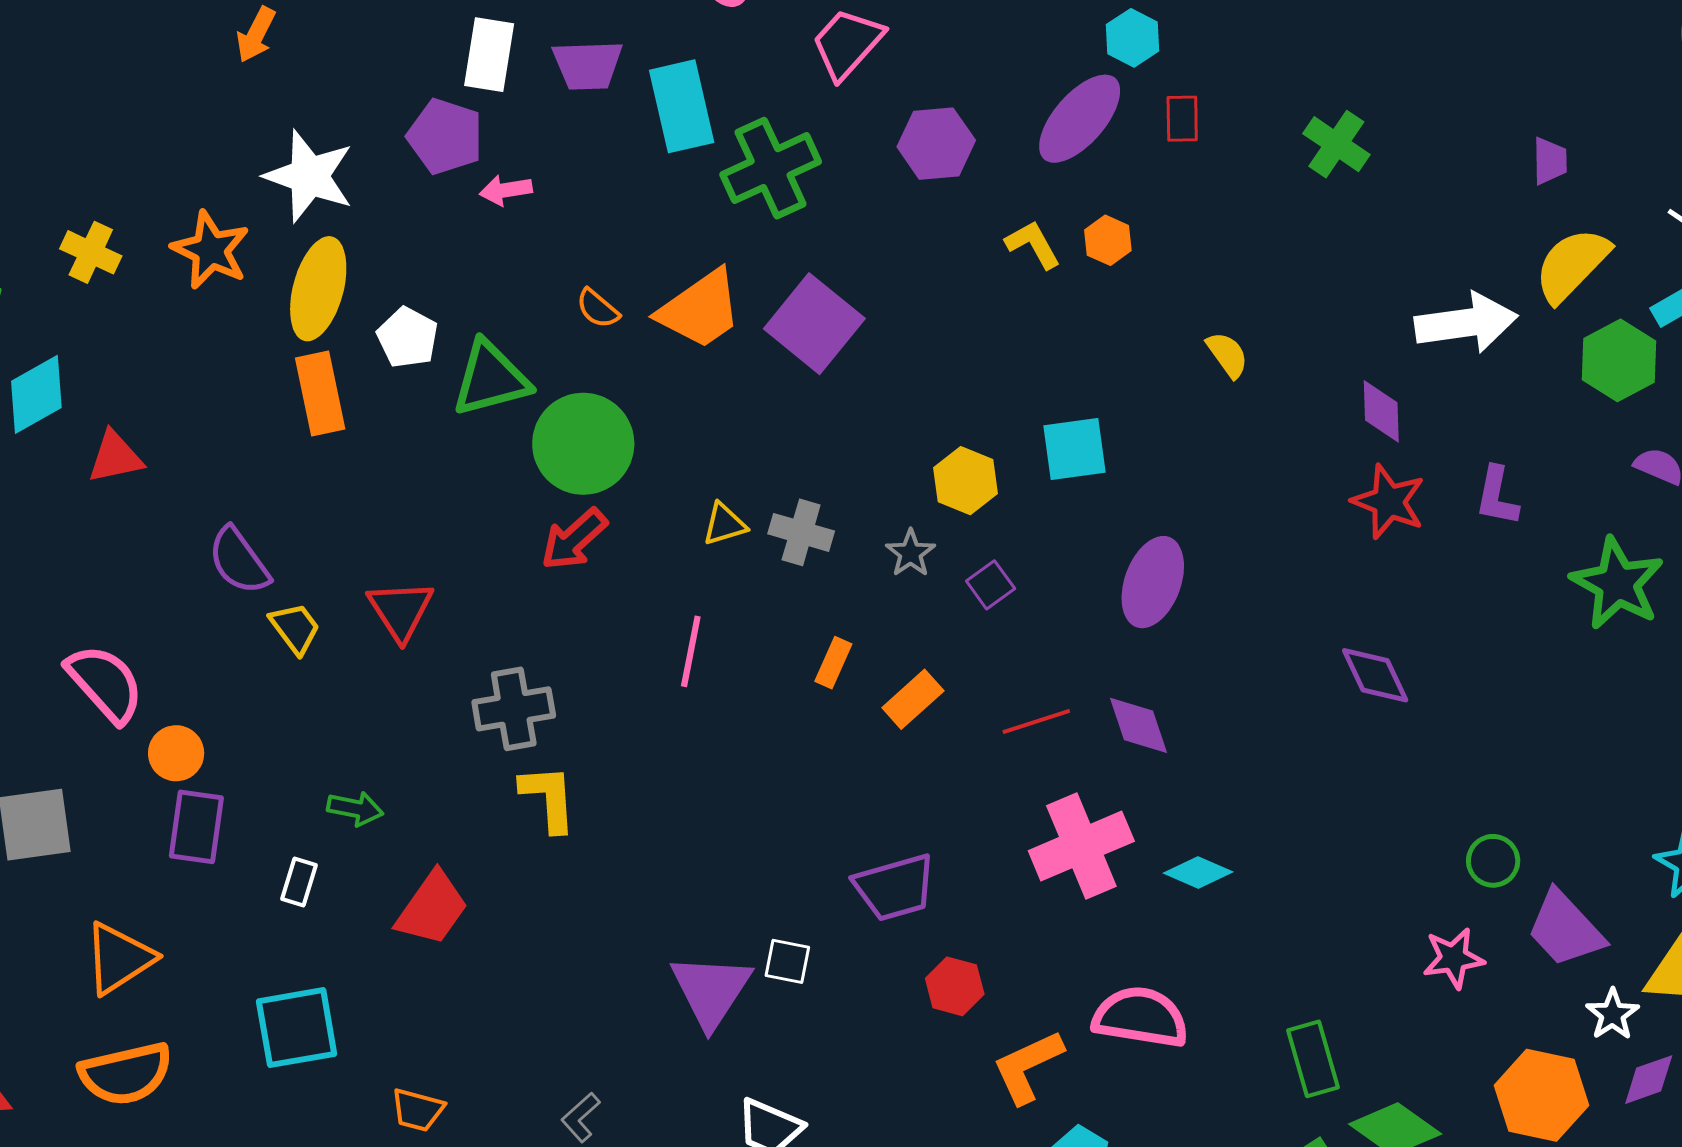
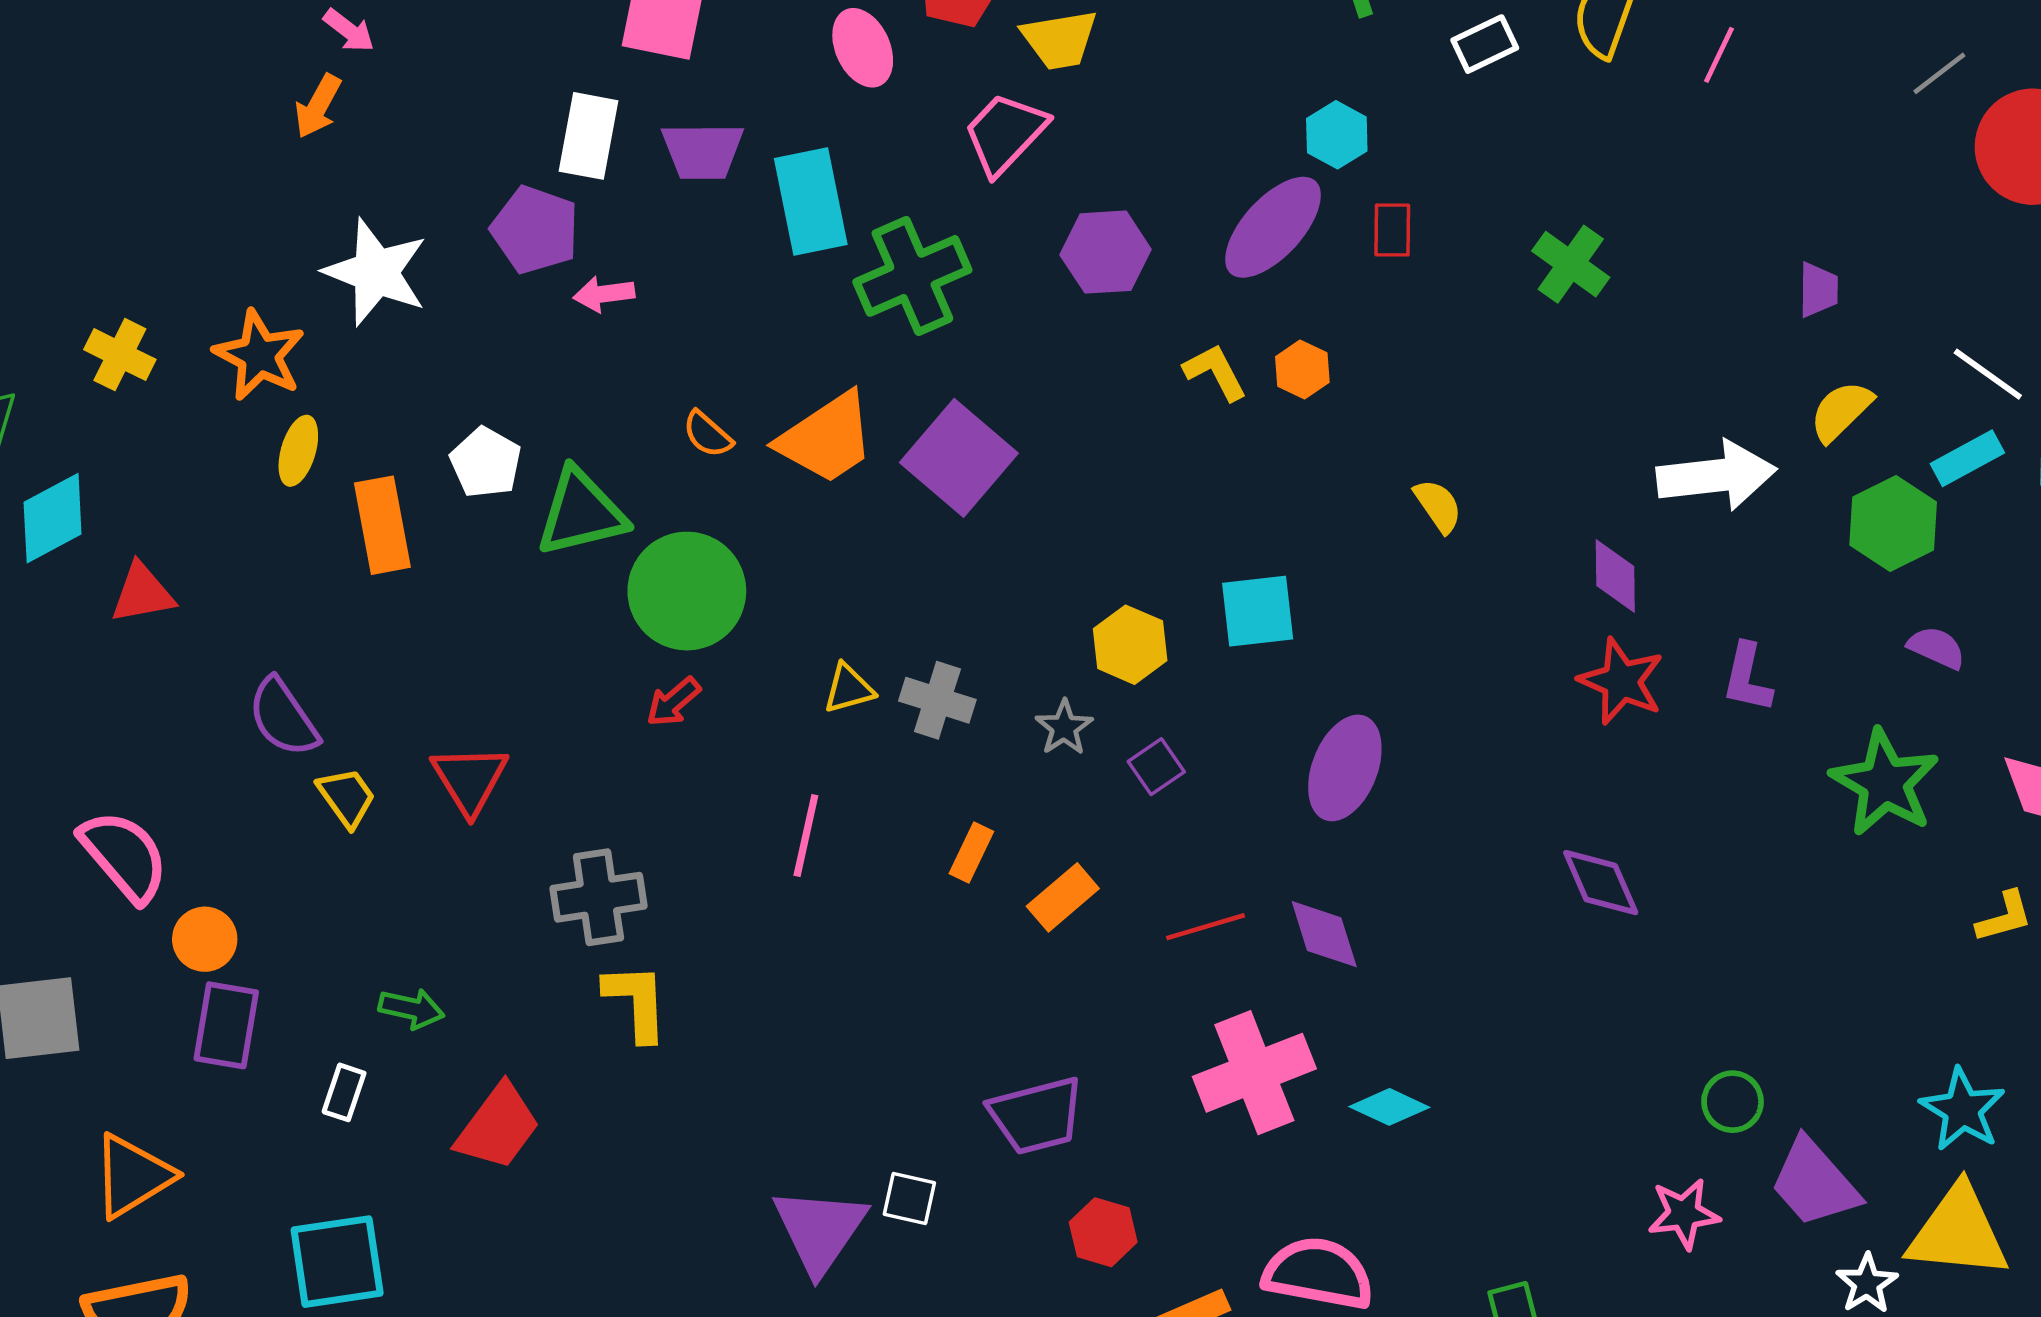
yellow semicircle: (1572, 265) -> (1841, 411), size x0.7
yellow ellipse: (318, 289) -> (298, 451), moved, size x0.6
red arrow: (574, 539) -> (673, 702), size x0.7

